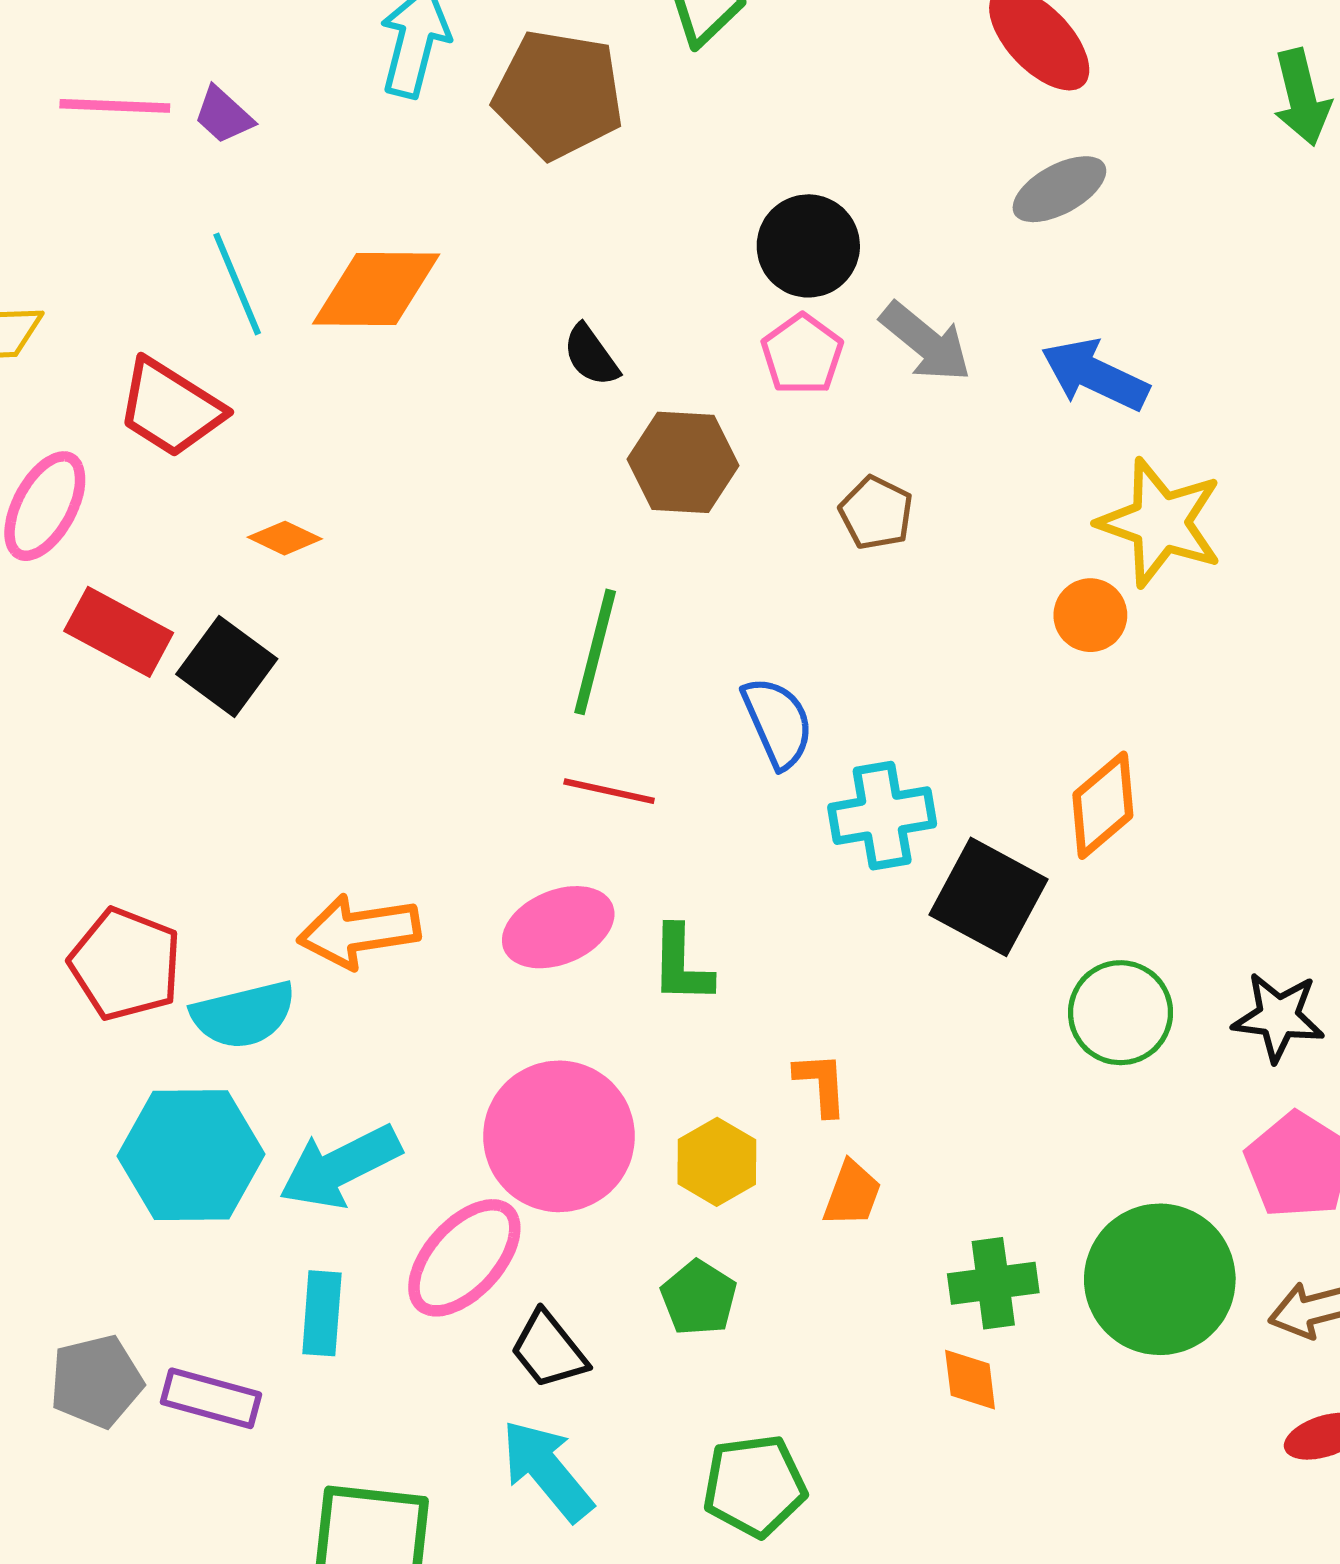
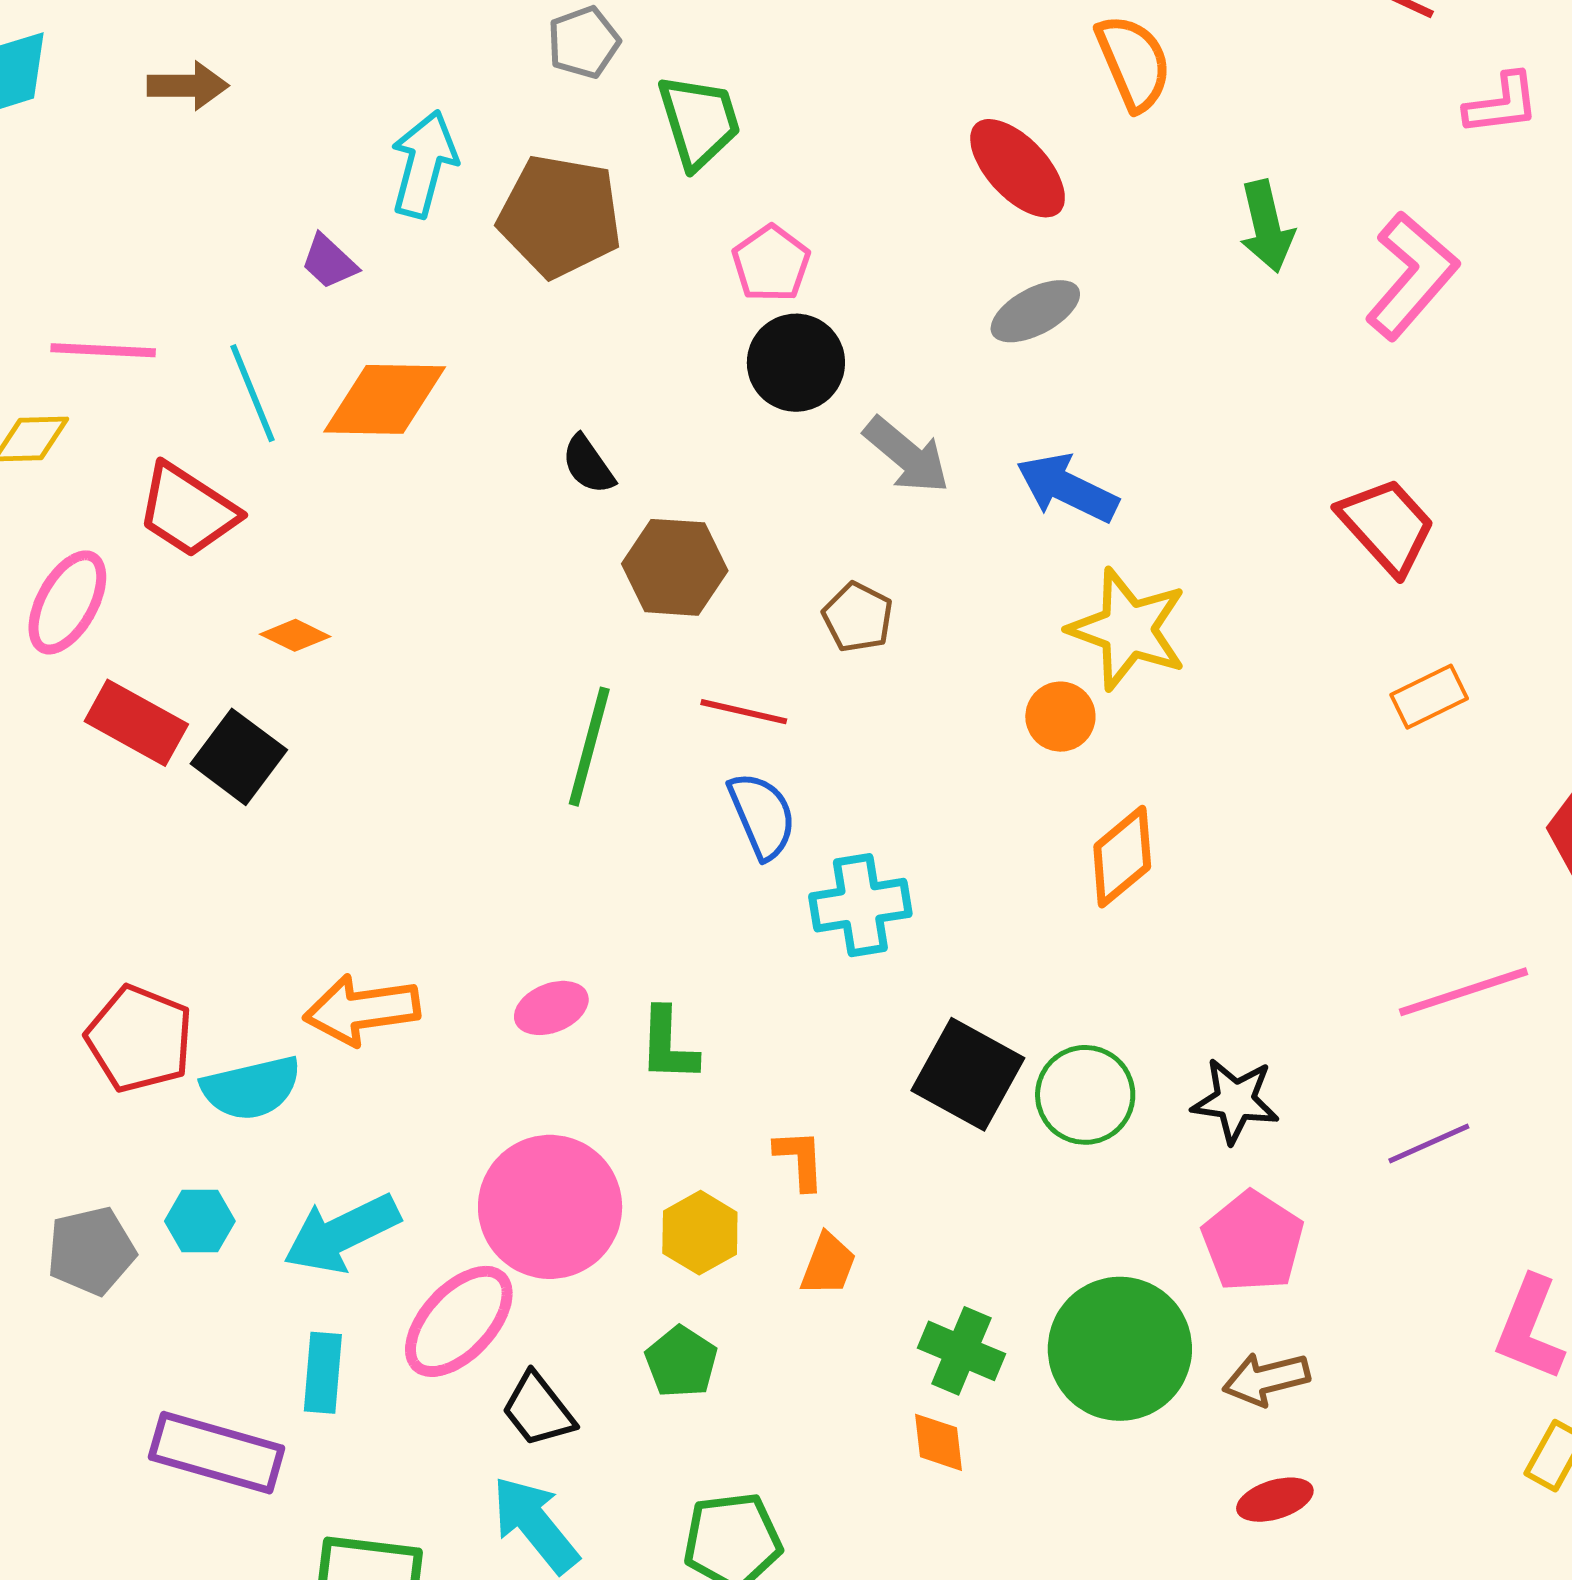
pink line: (115, 106) -> (103, 350), moved
purple trapezoid: (223, 115) -> (329, 262), moved
pink pentagon: (802, 354) -> (771, 264), moved
red line: (609, 791) -> (744, 712), moved
orange diamond: (1103, 805) -> (1122, 857), moved
black square: (988, 897) -> (968, 1074), moved
pink ellipse: (558, 927) -> (551, 1008), size x0.7
cyan hexagon: (191, 1155) -> (200, 1221), size x0.5
green cross: (993, 1283) -> (961, 1351), turned 30
gray pentagon: (96, 1381) -> (91, 1251), moved
purple rectangle: (211, 1398) -> (217, 1453), size x1.4

